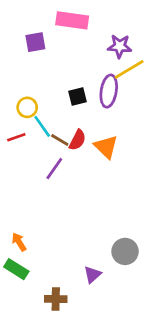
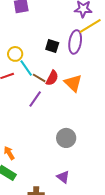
black square: (77, 97) -> (52, 46), turned 32
gray circle: (125, 251) -> (66, 138), moved
purple triangle: (92, 275) -> (63, 177), turned -40

